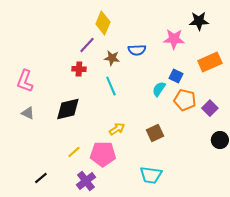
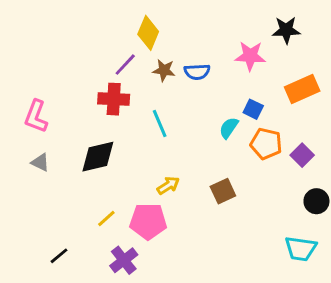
brown star: (112, 58) -> (164, 70), moved
red cross: (79, 69) -> (114, 99), size x1.5
cyan trapezoid: (151, 175) -> (301, 249), moved

